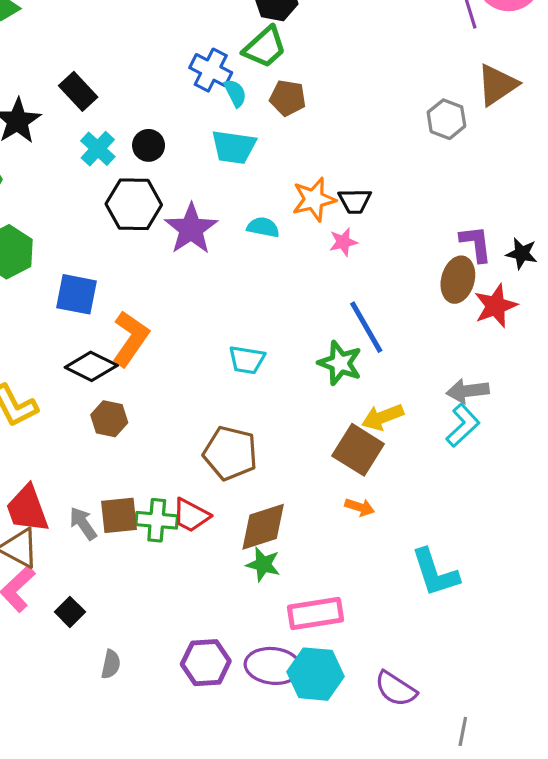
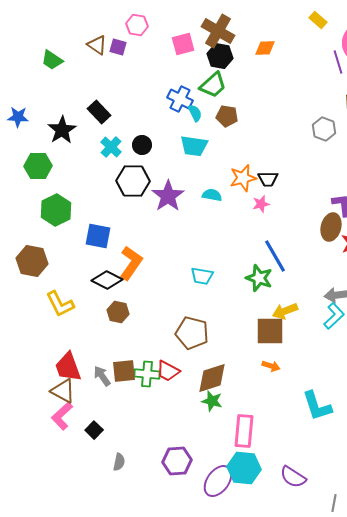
brown square: (358, 450) -> (270, 331), turned -32
pink rectangle: (315, 614) -> (244, 431), turned -76
purple ellipse: (273, 666) -> (218, 481), moved, turned -60

